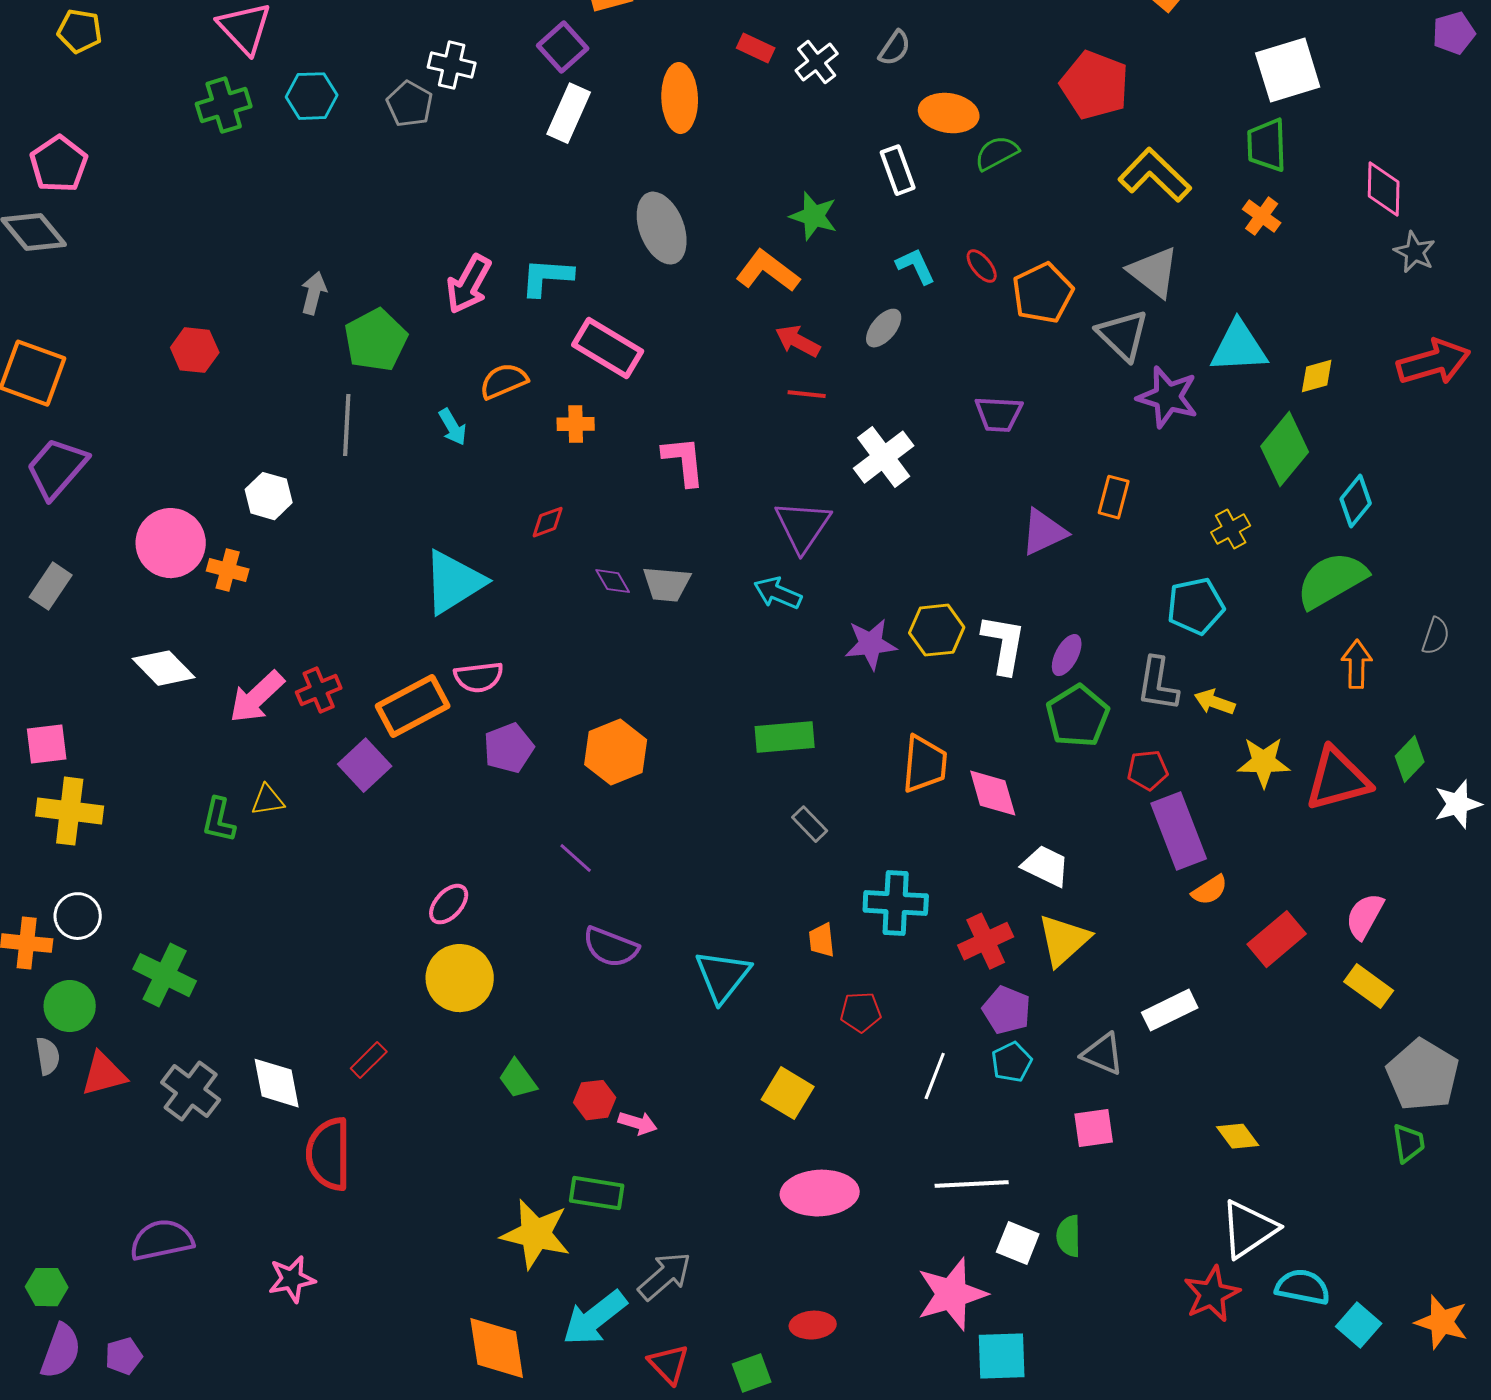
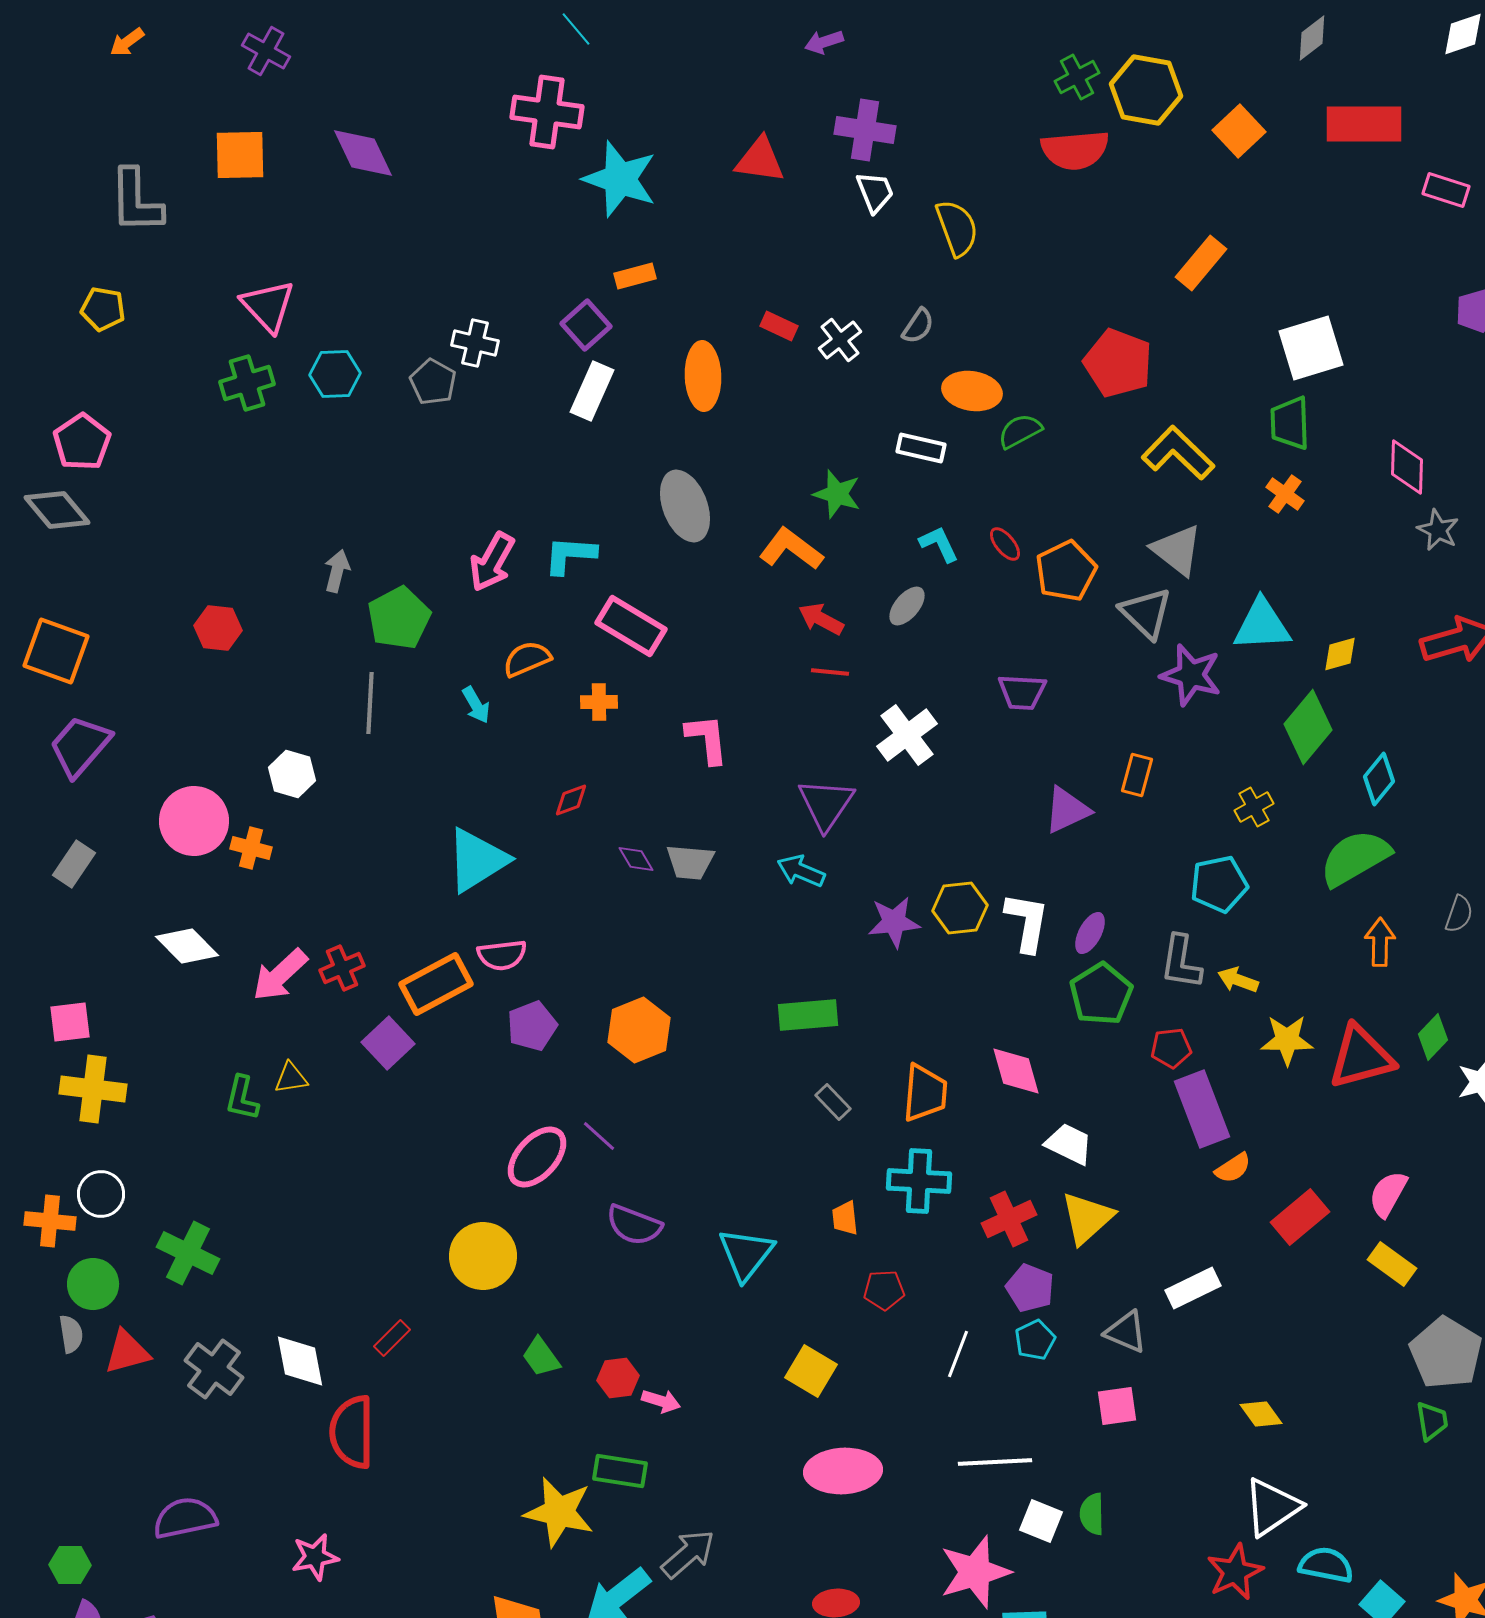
white rectangle: (898, 170) -> (921, 448), turned -57
orange trapezoid: (925, 764) -> (925, 1093), moved
pink ellipse: (449, 904) -> (537, 1157), moved, size x1.5

